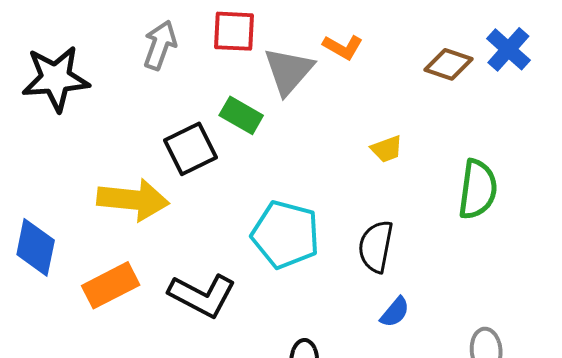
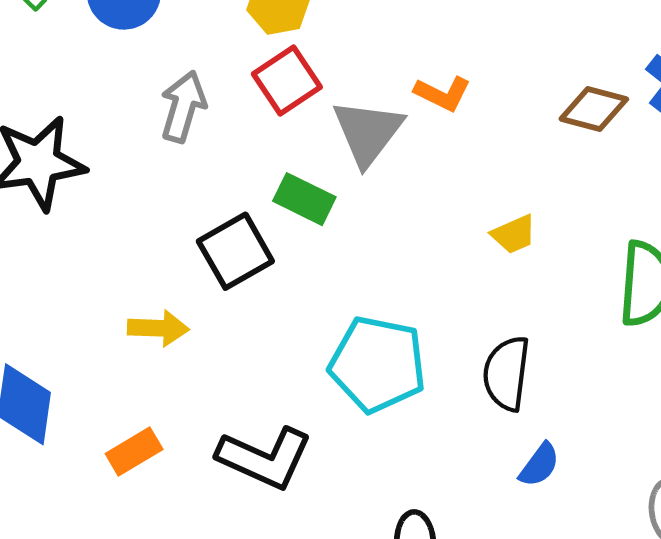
red square: (234, 31) -> (287, 81), turned -33
yellow arrow: (133, 200) -> (158, 328), size x0.6
orange rectangle: (111, 285) -> (134, 452), size x0.7

